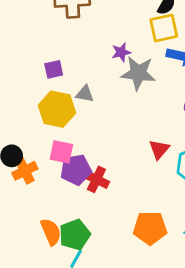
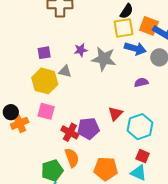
purple star: (121, 52) -> (81, 50), moved
purple pentagon: (76, 170) -> (88, 128), moved
orange semicircle: (51, 232) -> (72, 158), moved

